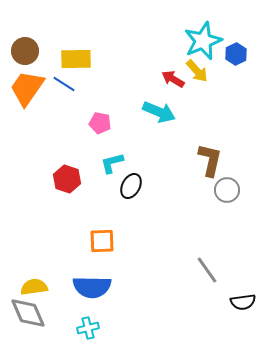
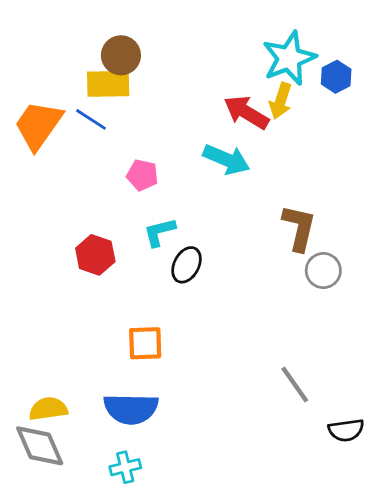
brown circle: (25, 51) -> (121, 55), moved
yellow arrow: (197, 71) -> (281, 101), turned 60
red arrow: (173, 79) -> (246, 112), size x1.4

